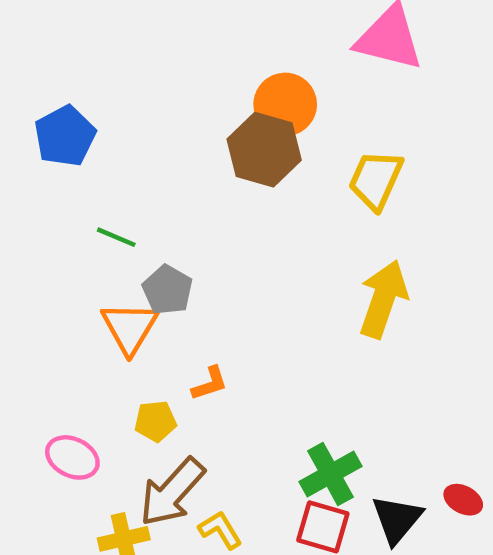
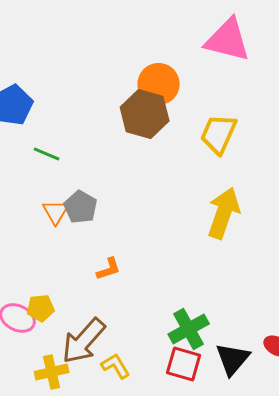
green line: (116, 237) -> (47, 154), moved
orange triangle: (130, 328) -> (56, 212), moved, size x0.7
yellow pentagon: (155, 421) -> (41, 308), moved

